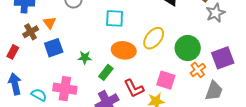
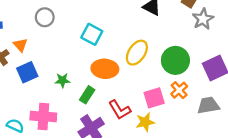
cyan square: (115, 18) -> (92, 34), turned 30
orange cross: (198, 70) -> (179, 90), moved
pink square: (166, 80) -> (154, 98), turned -30
gray trapezoid: (214, 91) -> (208, 105), turned -115

